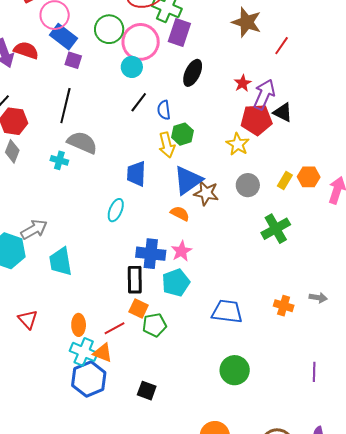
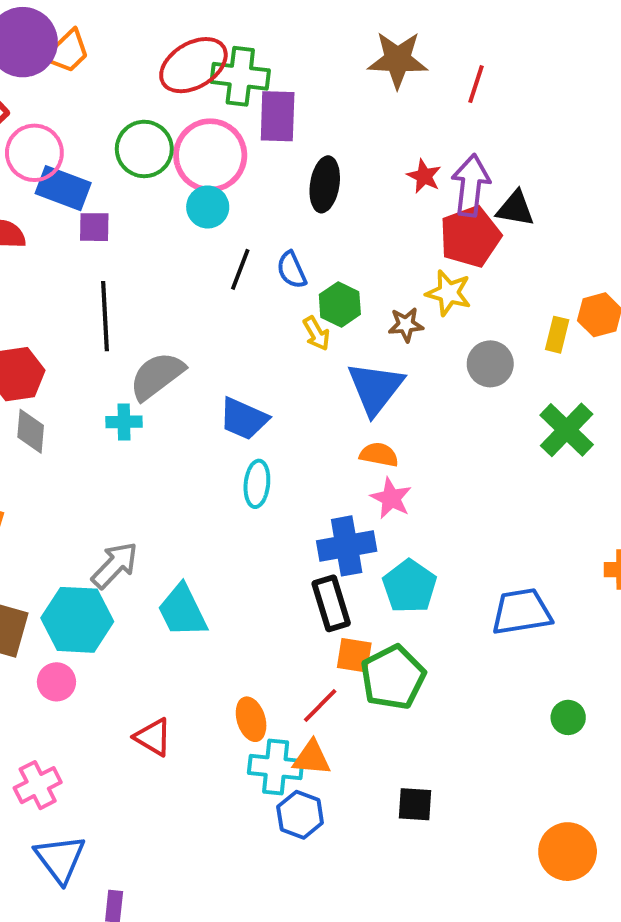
gray semicircle: (82, 142) -> (157, 376), turned -44
yellow arrow: (167, 145) -> (316, 333), size x0.7
blue trapezoid: (136, 174) -> (244, 419), moved, turned -52
brown star: (206, 193) -> (406, 325), moved, size x0.7
pink star: (181, 251) -> (391, 498), moved
green pentagon: (154, 325) -> (393, 677), size x1.4
green circle: (235, 370) -> (568, 717), size x0.6
blue hexagon: (89, 379) -> (300, 815), size x0.7

